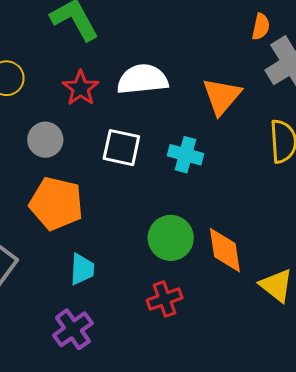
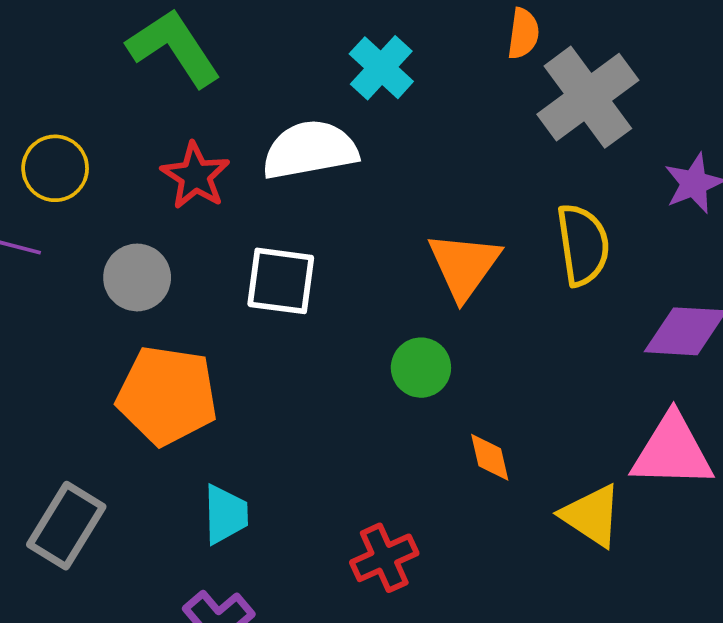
orange triangle: (222, 96) -> (464, 265), moved
cyan cross: (186, 155) -> (381, 68), moved, turned 32
green circle: (171, 238) -> (421, 368), moved, size x0.7
orange diamond: (225, 250) -> (490, 457), size x0.6

